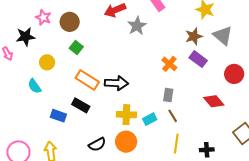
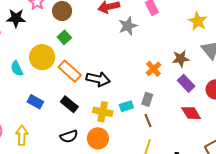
brown star: (194, 36) -> (181, 59), moved
purple rectangle: (198, 59) -> (186, 83), moved
yellow circle: (47, 62) -> (42, 57), moved, size x1.6
black rectangle: (81, 105) -> (69, 104), moved
cyan rectangle: (150, 119) -> (126, 106), moved

